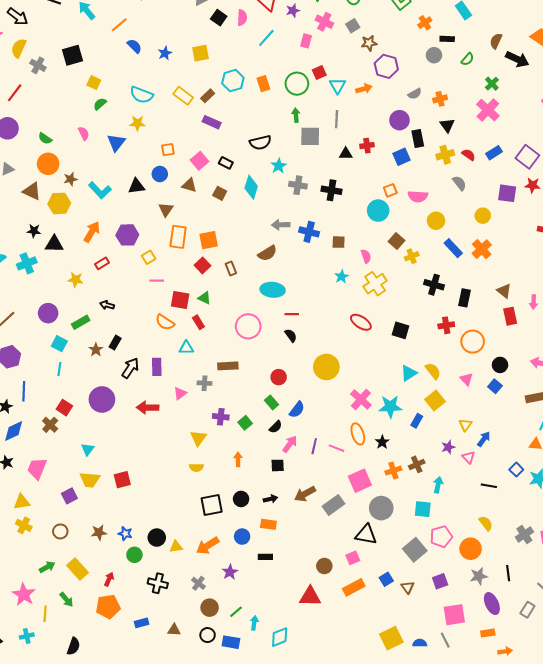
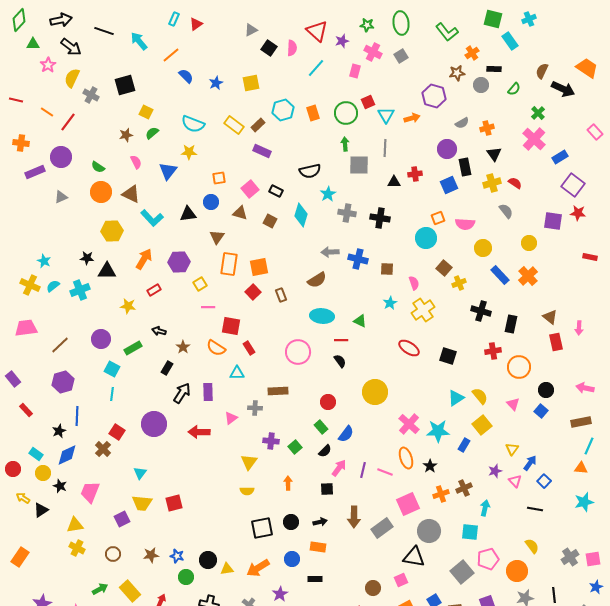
brown star: (369, 43) -> (457, 73), moved
blue rectangle: (494, 153) -> (560, 157), moved
brown star: (70, 179) -> (126, 135), moved
brown triangle: (32, 191) -> (131, 194), moved
green triangle: (204, 298) -> (360, 321), moved
brown star: (96, 350) -> (183, 347), moved
blue square: (516, 470) -> (544, 481), moved
brown arrow: (305, 494) -> (354, 517), turned -60

